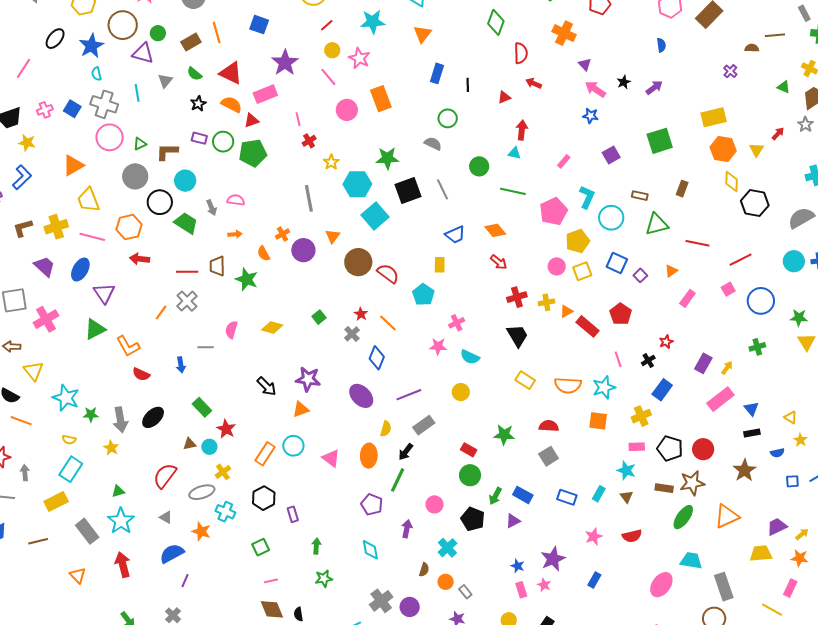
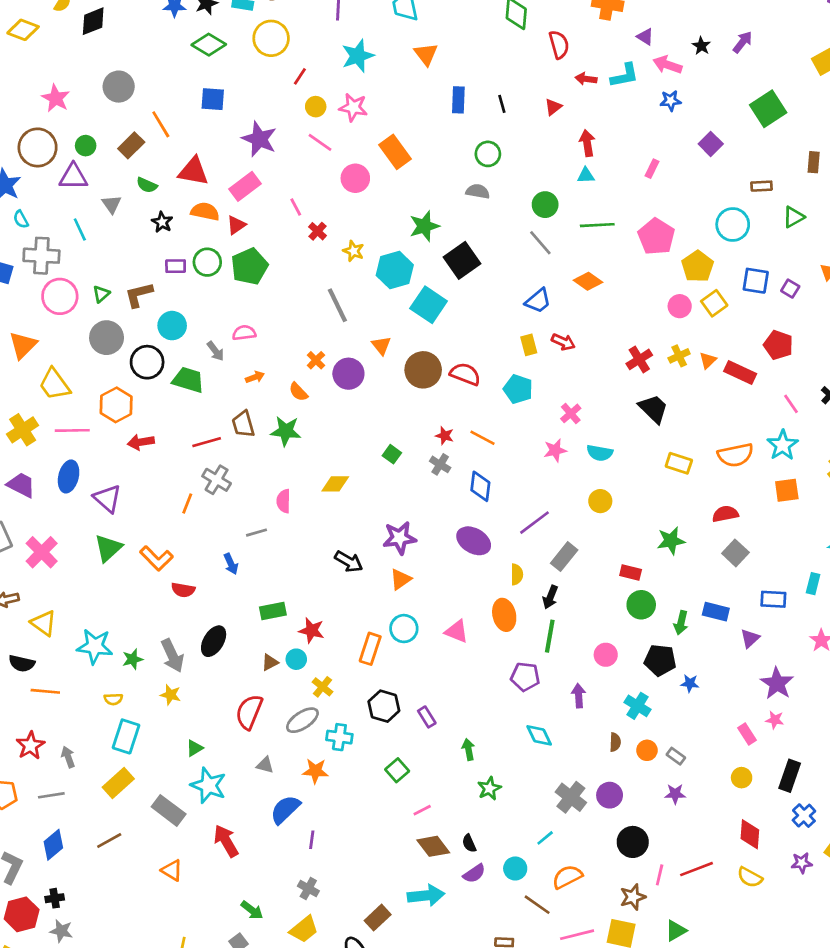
gray line: (443, 189) -> (540, 243), moved
cyan L-shape: (587, 197) -> (624, 75), moved, turned 70
green triangle: (657, 224) -> (794, 217), size x0.7
red arrow: (499, 262) -> (563, 342), moved
green rectangle: (202, 407) -> (273, 611), turned -42
purple triangle: (513, 521) -> (750, 638), moved
blue star: (518, 566) -> (690, 683), moved

